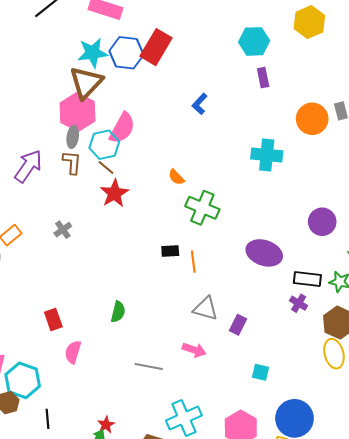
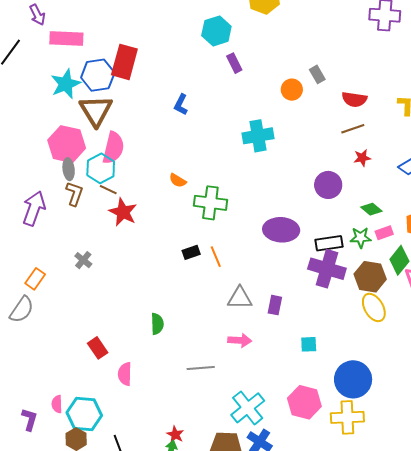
brown triangle: (86, 83) -> (96, 111), moved
orange circle: (312, 119) -> (292, 90), size x0.7
brown L-shape: (72, 162) -> (74, 194), turned 30
purple cross: (299, 303) -> (327, 269), size x2.0

